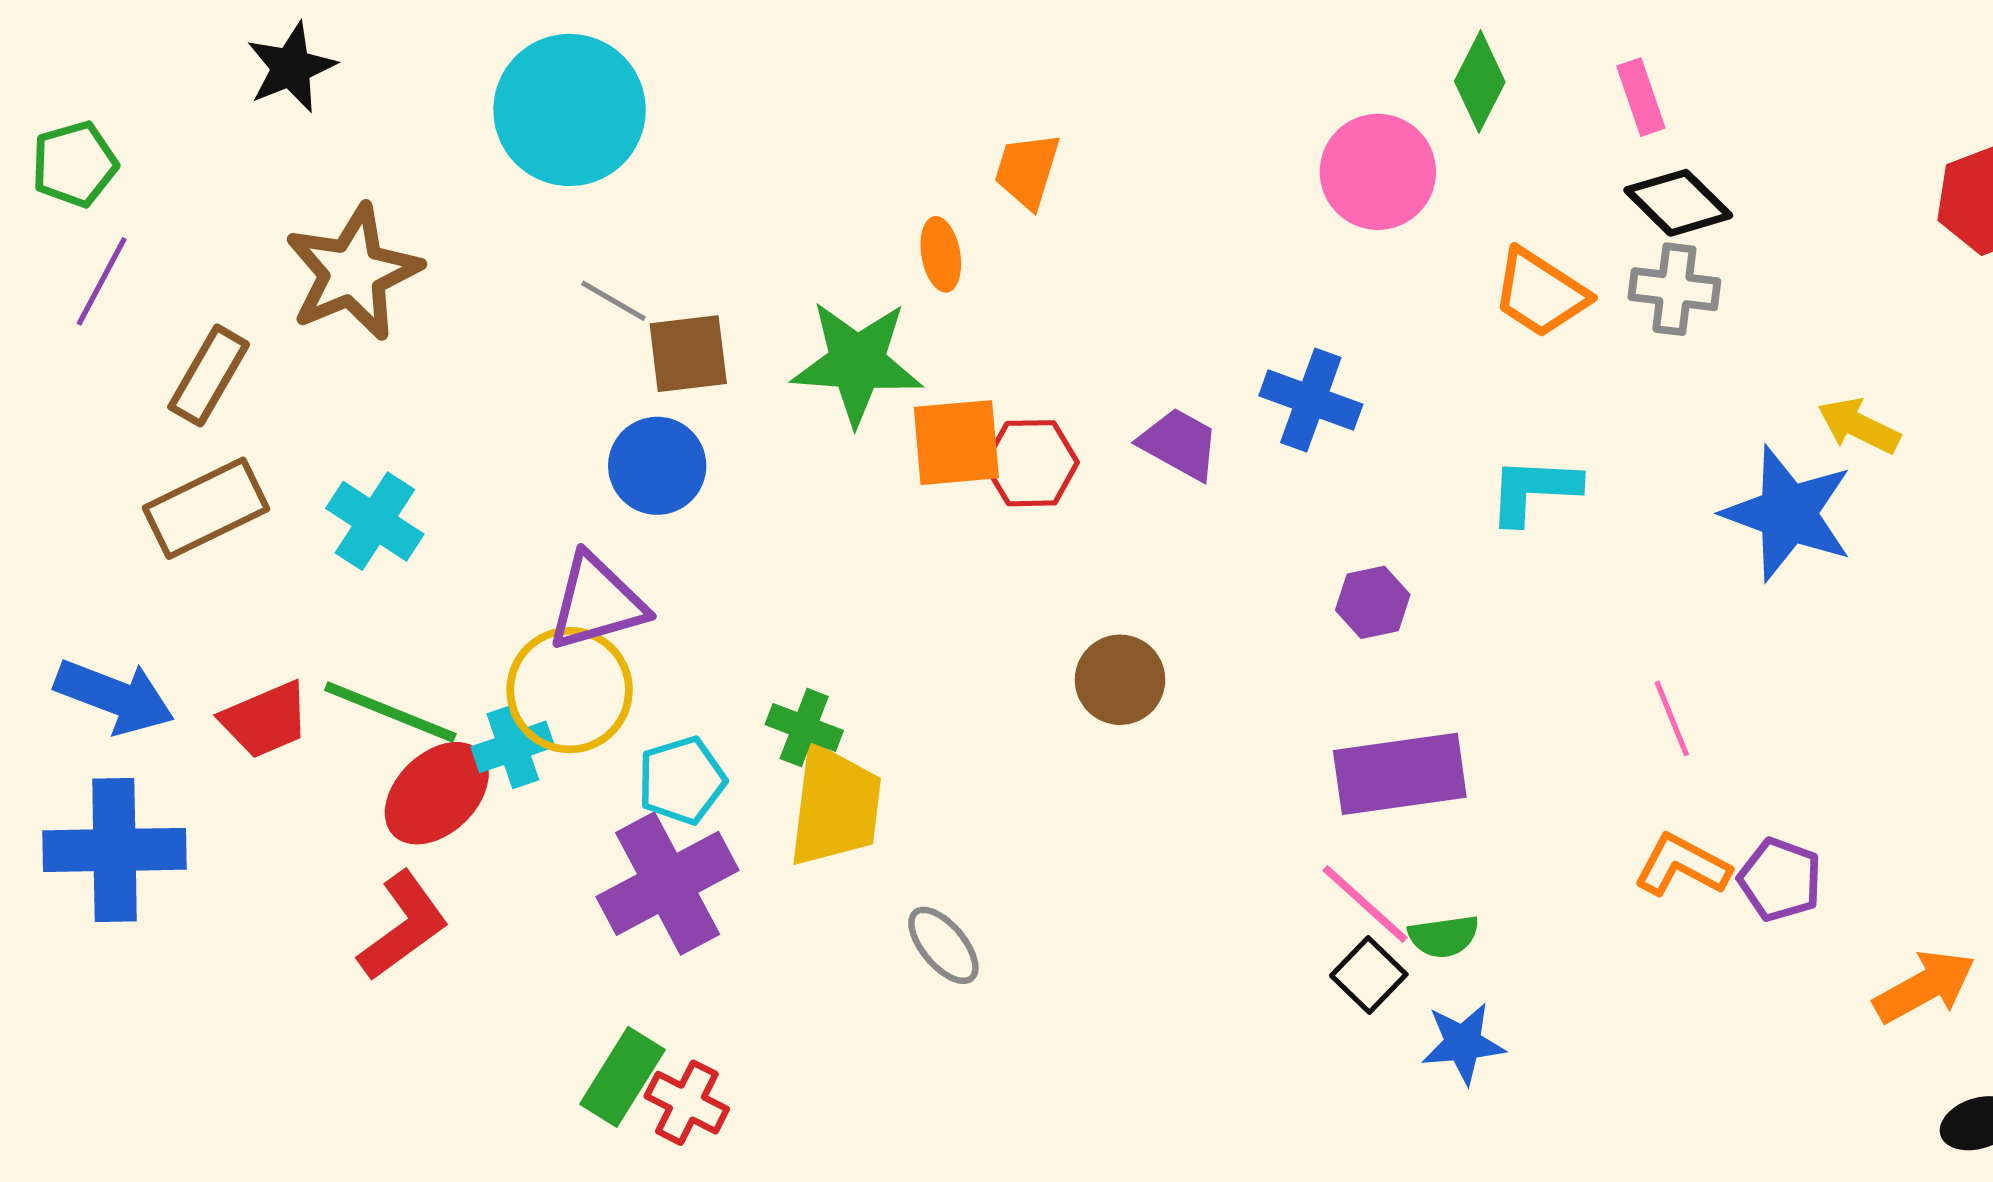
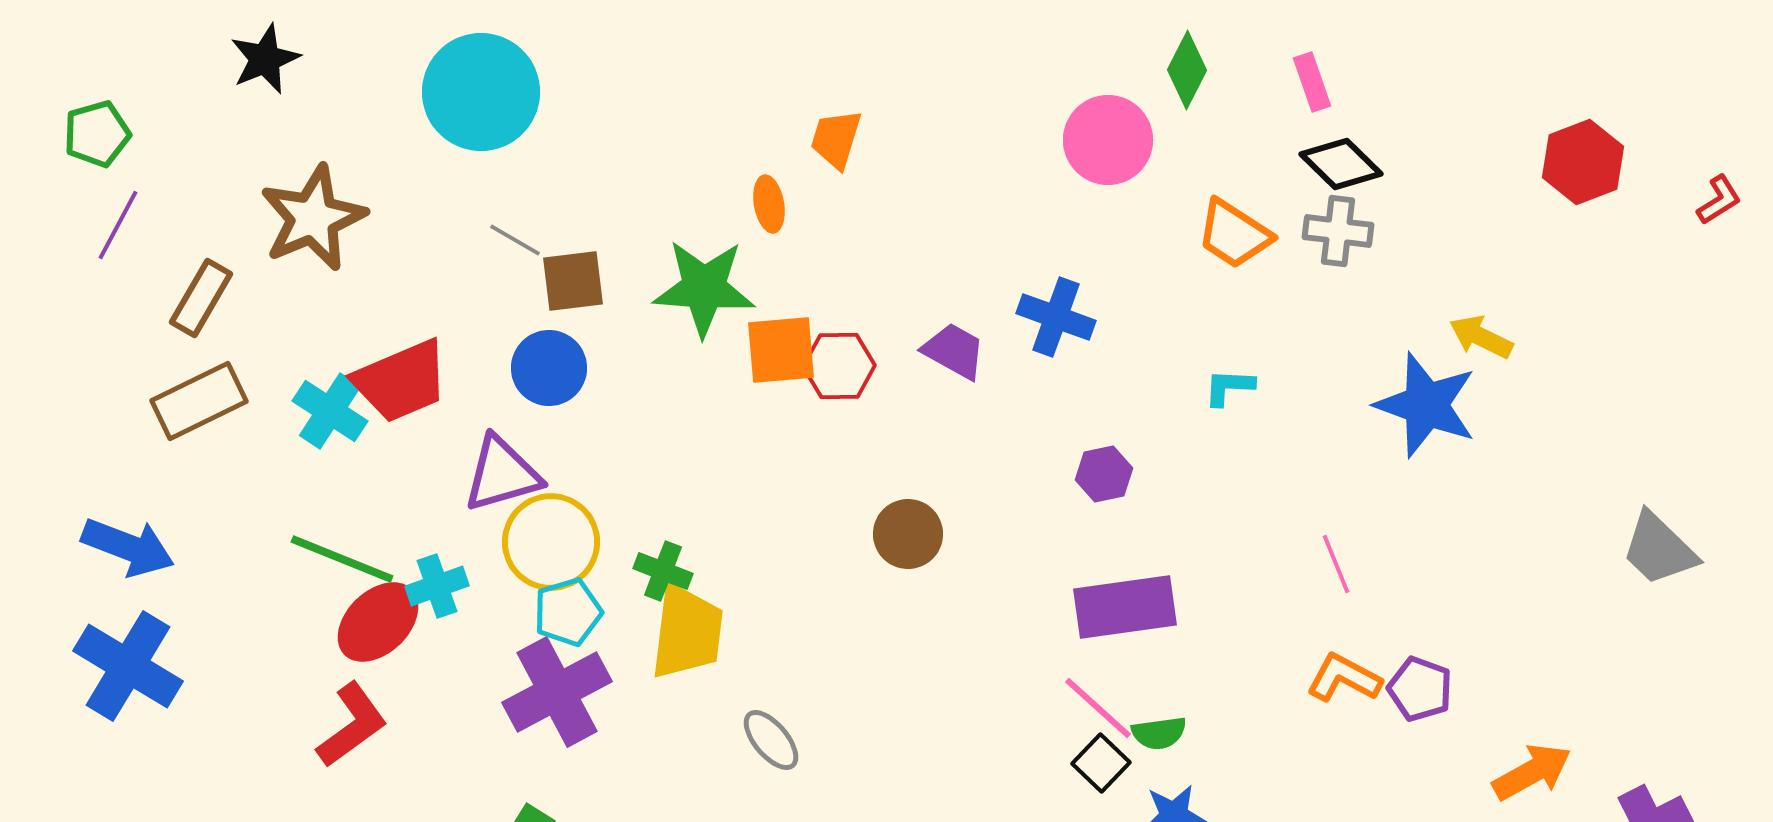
cyan L-shape: (1534, 490) -> (1229, 387), size x0.7
yellow circle: (570, 690) -> (551, 542), moved
red trapezoid: (265, 720) -> (401, 381), moved, size x1.4
blue cross: (114, 850) -> (128, 666), turned 32

